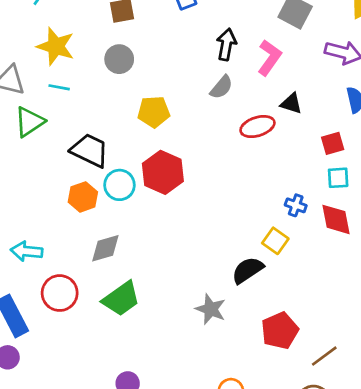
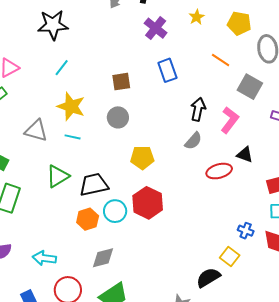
green triangle: (29, 122) -> (58, 176), moved
black trapezoid: (90, 150) -> (94, 185), turned -40

